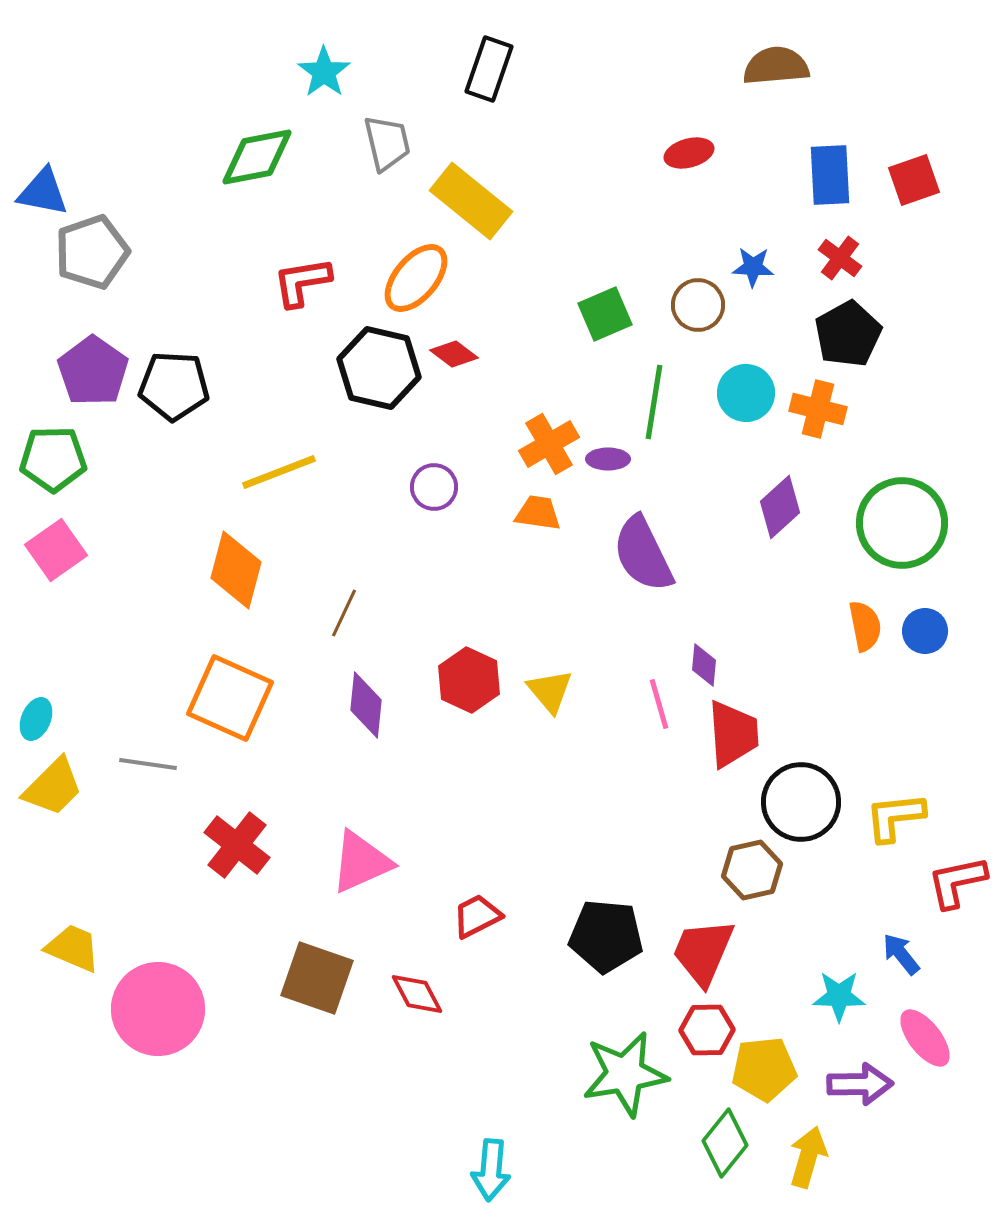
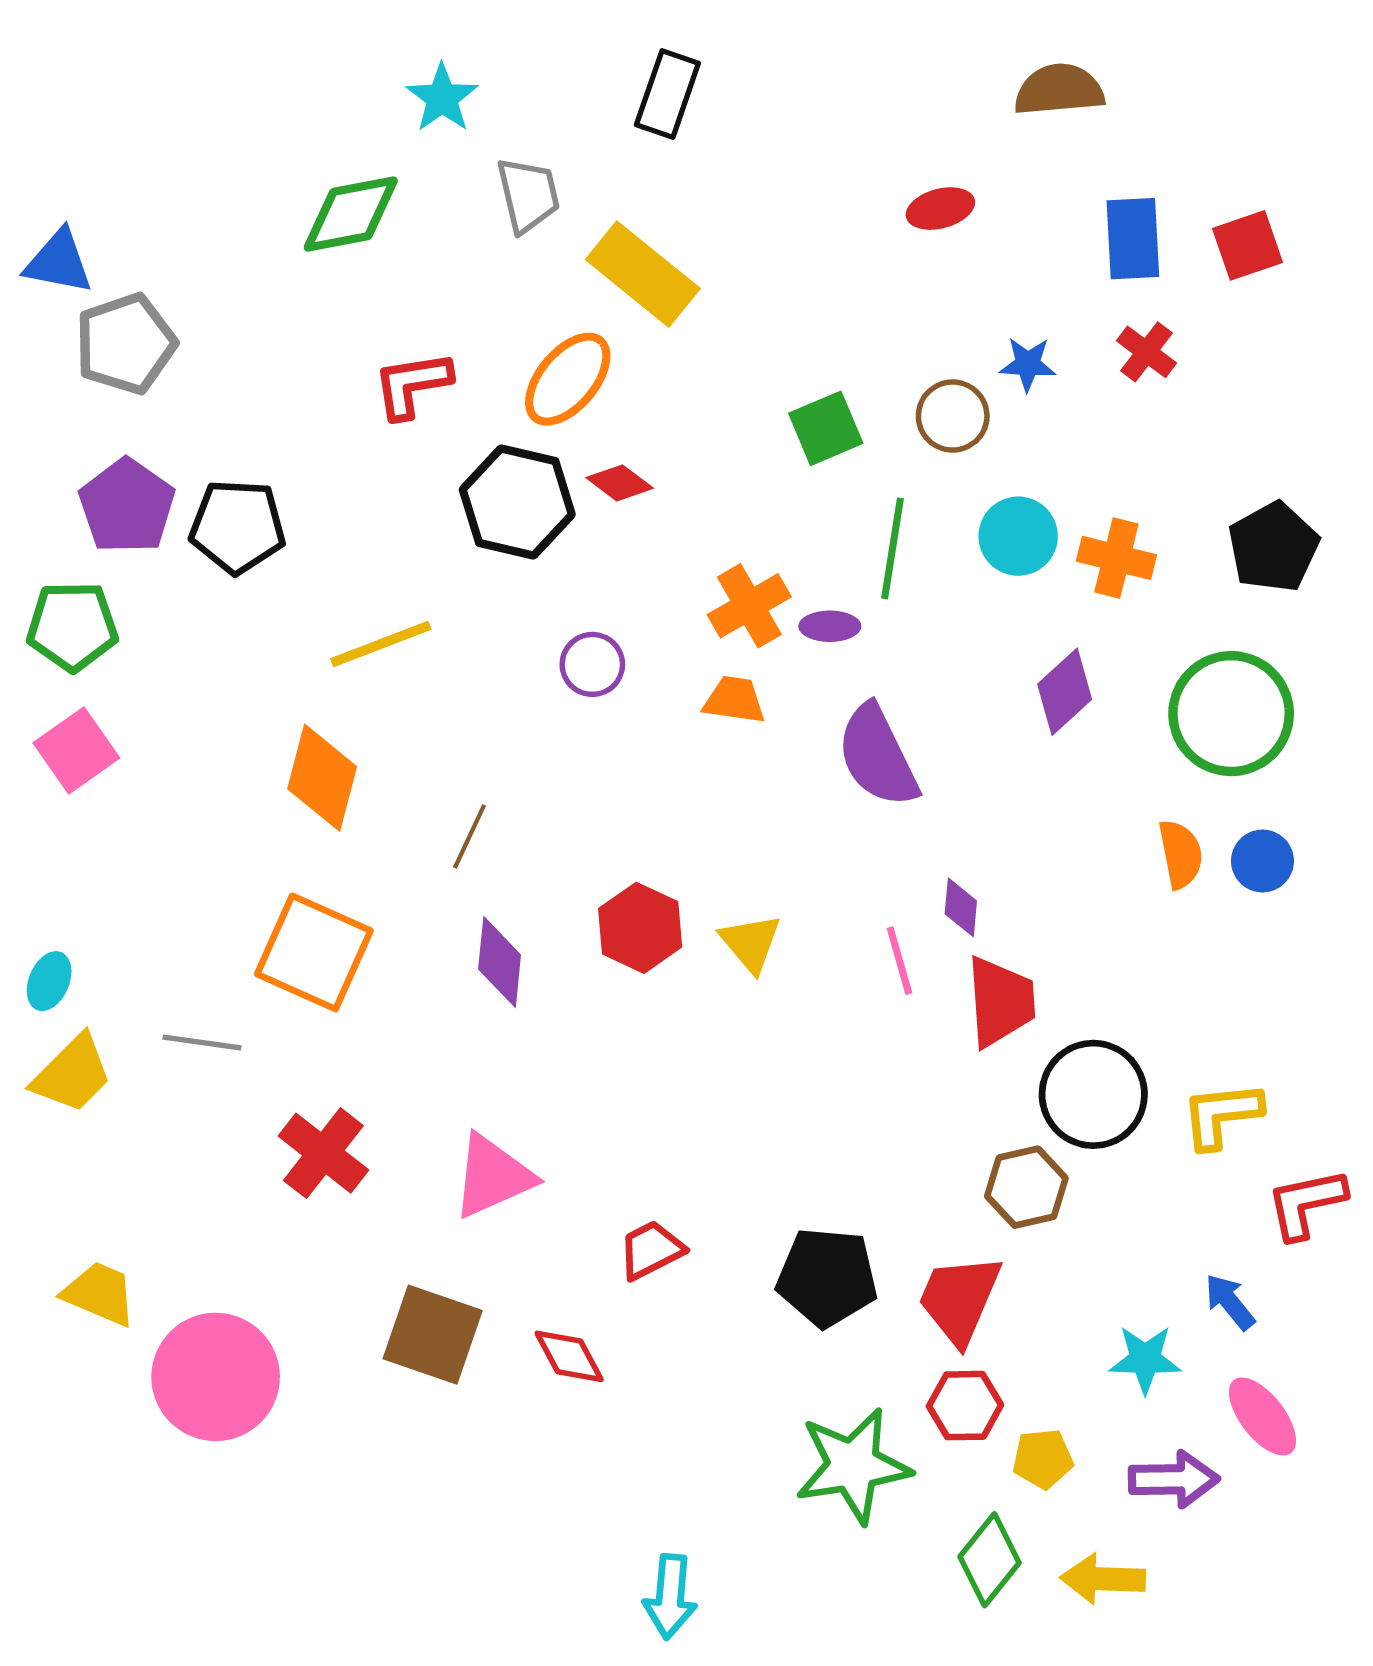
black pentagon: (848, 334) -> (1273, 547), moved
yellow pentagon: (764, 1069) -> (1043, 1459), size x0.7
yellow arrow: (808, 1157) -> (1103, 1579), turned -104

